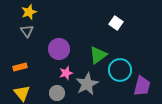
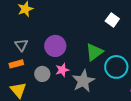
gray triangle: (27, 31) -> (21, 45), moved
gray circle: (57, 93) -> (42, 74), moved

